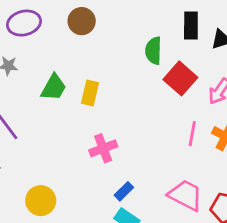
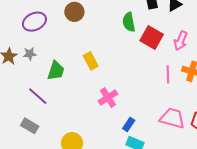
green trapezoid: (54, 87) -> (56, 71), moved
yellow rectangle: (90, 93) -> (91, 61), turned -30

